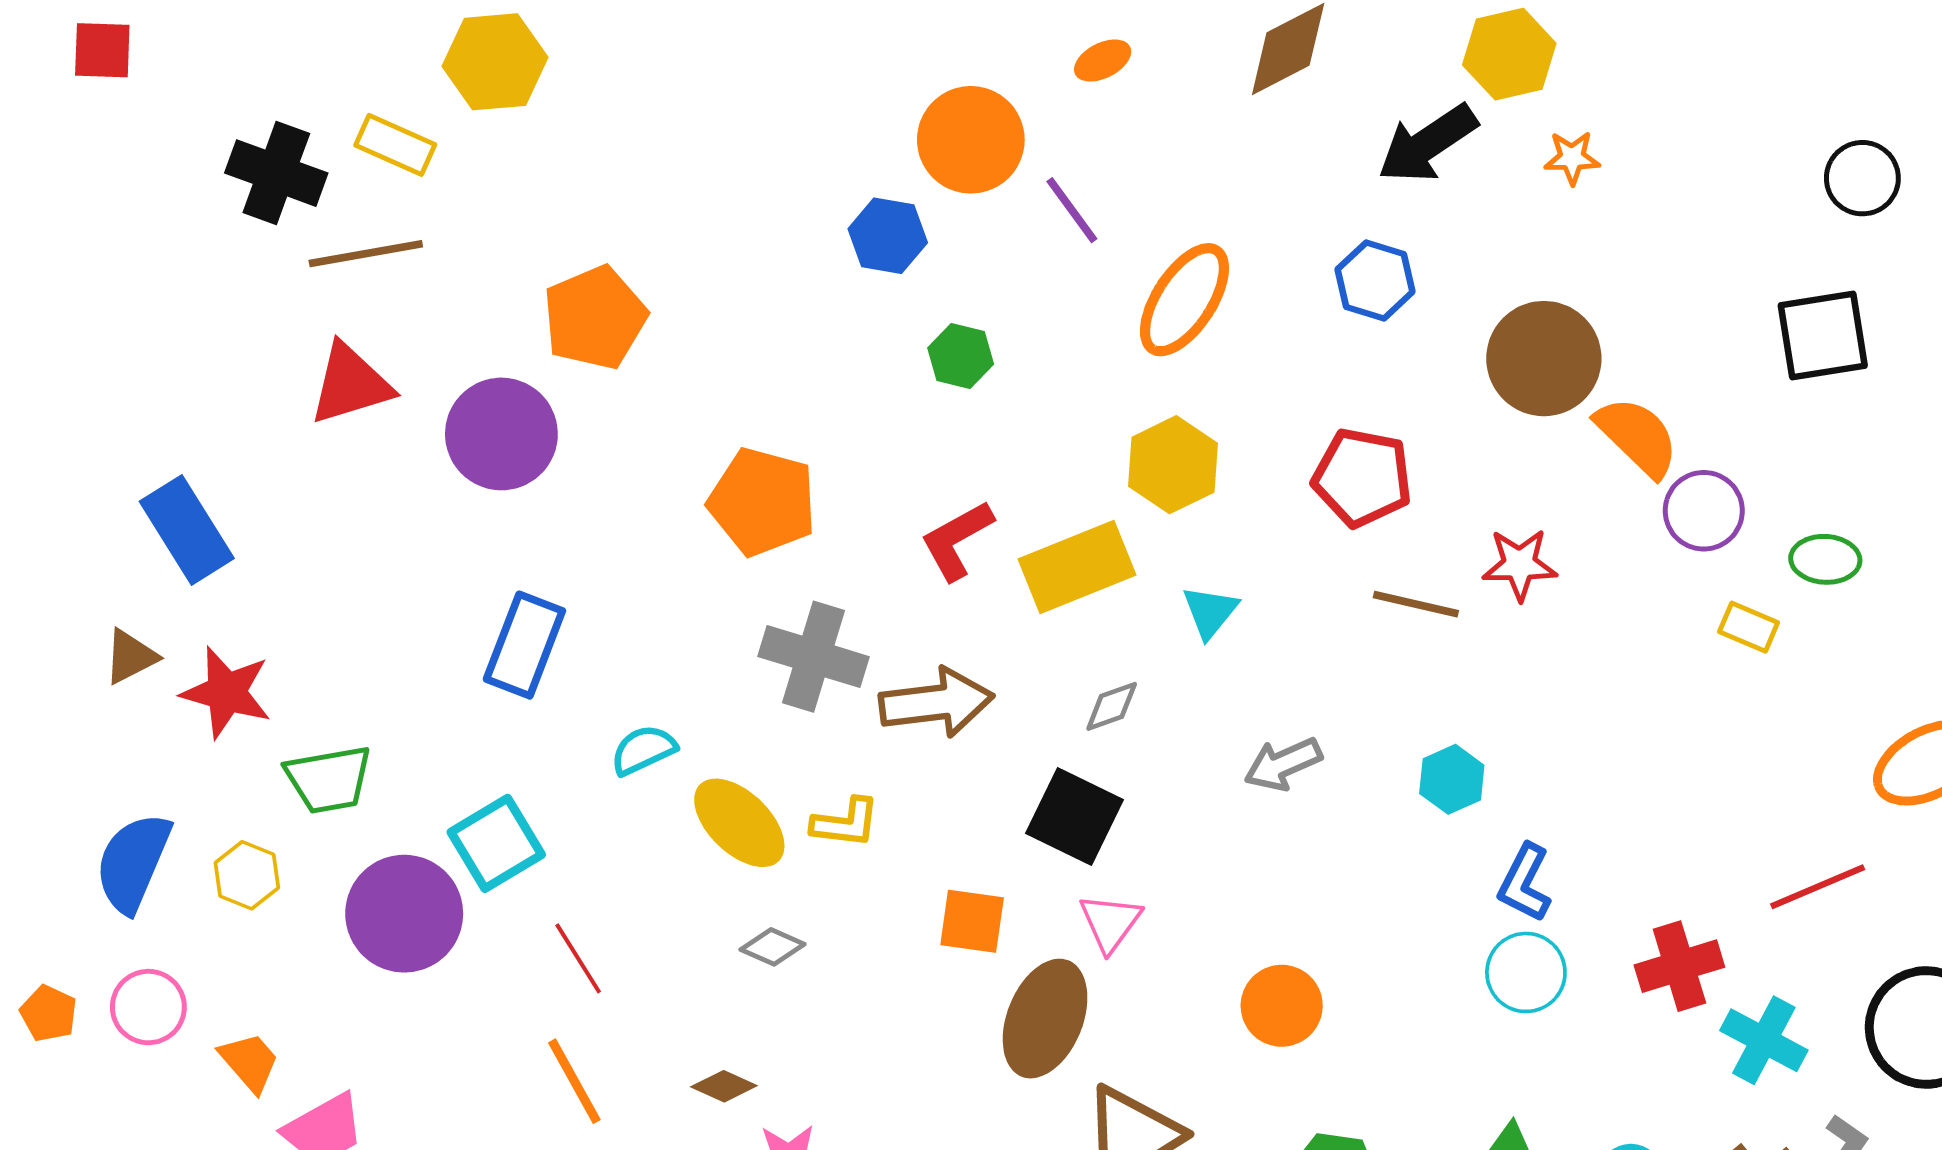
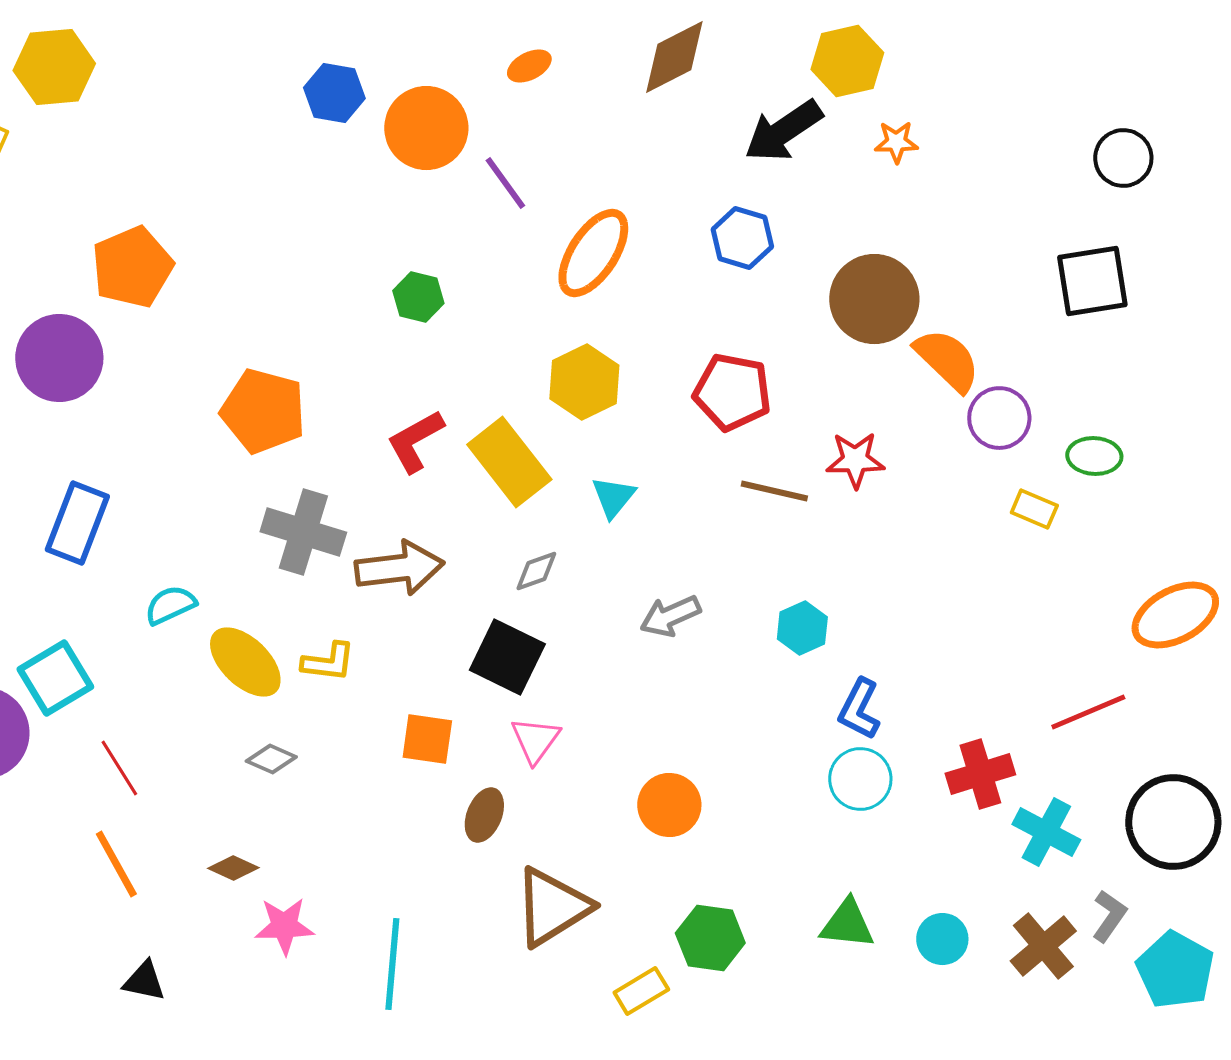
blue hexagon: (888, 236) -> (334, 93), moved
yellow rectangle: (1077, 567) -> (509, 462), turned 74
brown ellipse: (1045, 1019) -> (484, 815), size x0.6

